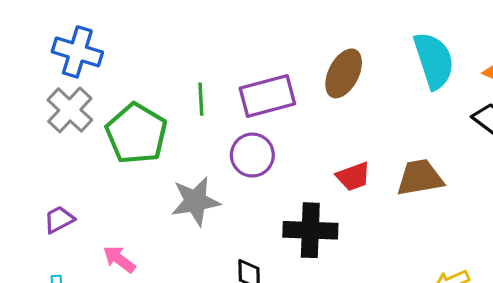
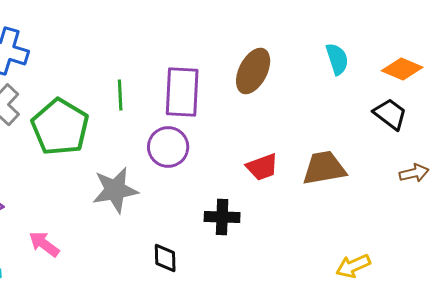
cyan semicircle: (434, 61) -> (337, 59), size x0.6
purple rectangle: (267, 96) -> (182, 92), turned -72
black cross: (310, 230) -> (222, 217), size x0.7

